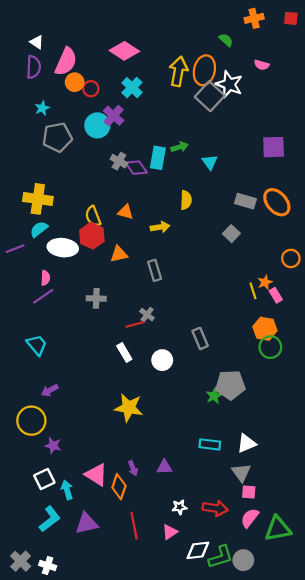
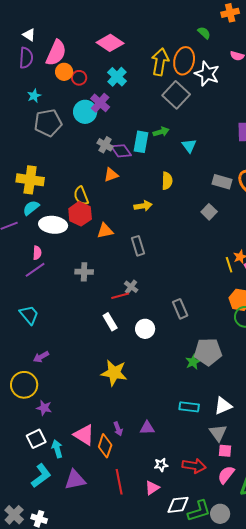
gray square: (210, 96) -> (176, 95), moved
orange triangle: (125, 212) -> (111, 175), moved, turned -35

